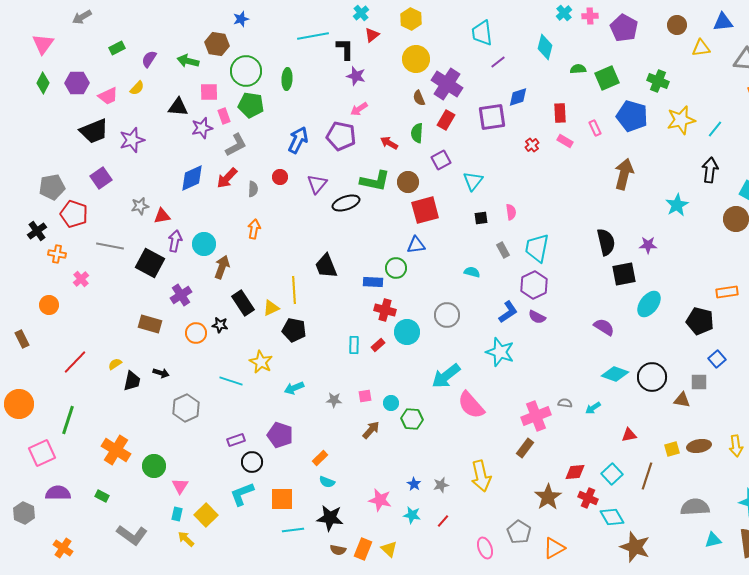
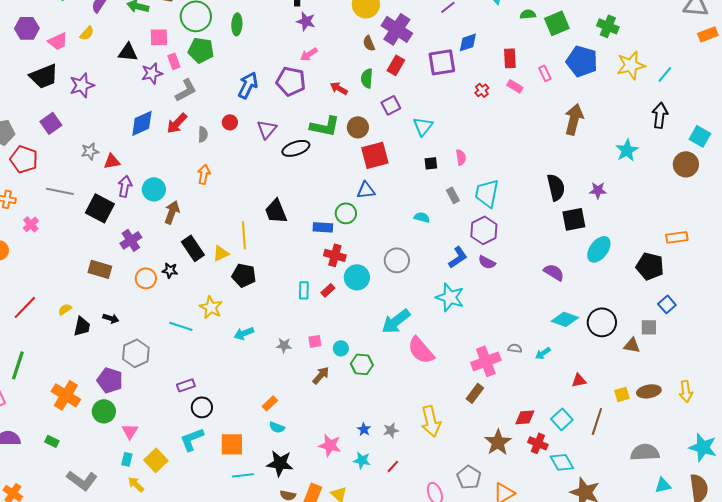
purple pentagon: (280, 435) -> (110, 380), moved

